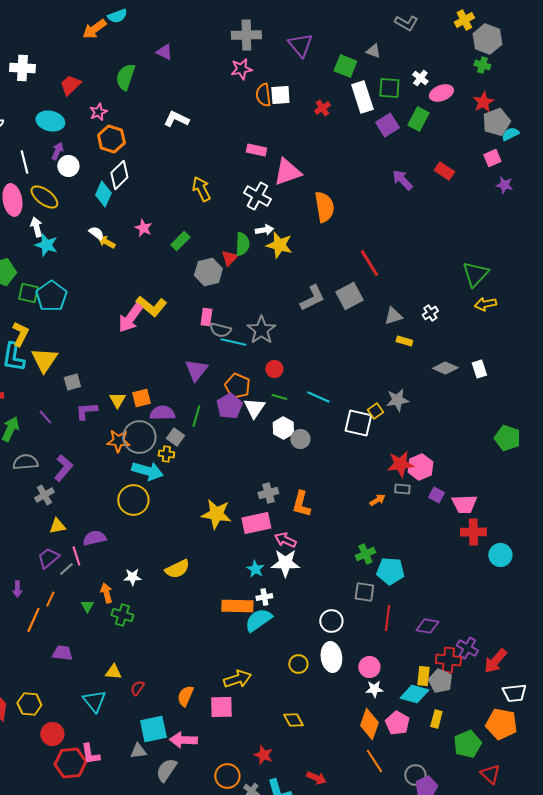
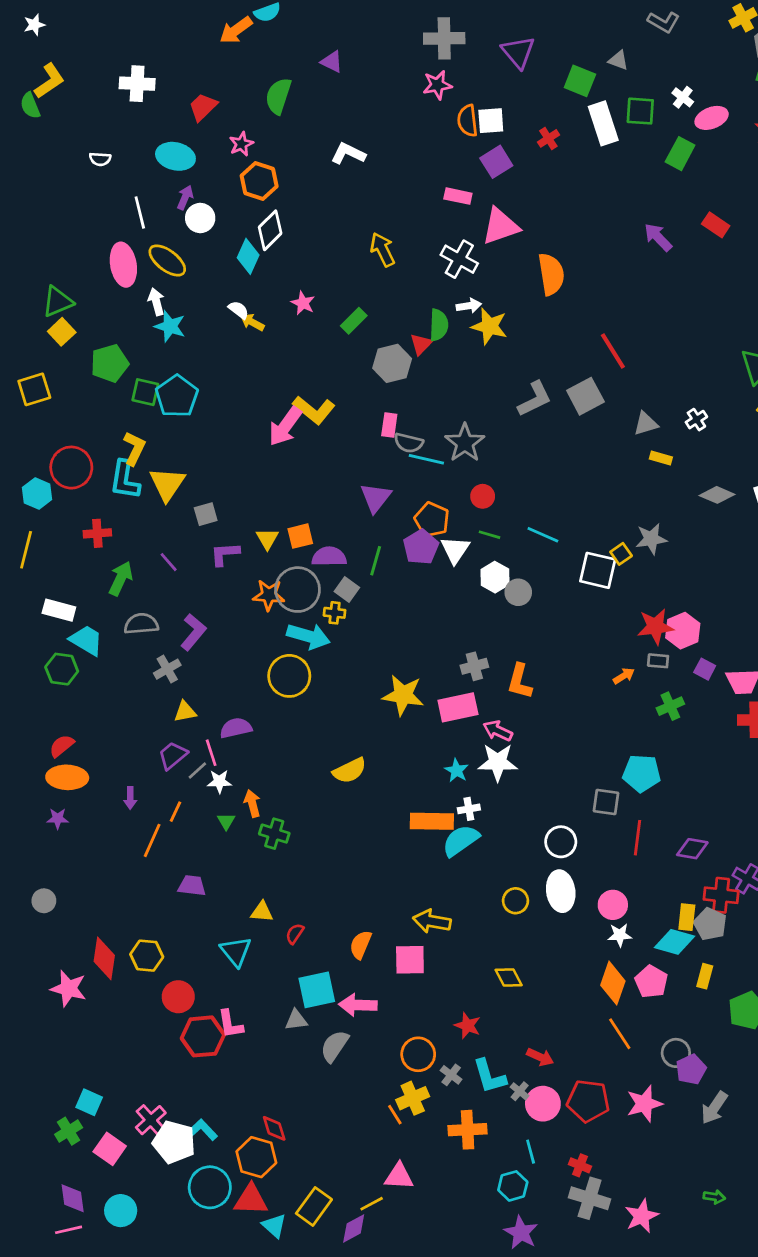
purple square: (387, 125) -> (496, 162), moved
green cross: (365, 554) -> (670, 706), moved
white star: (132, 577) -> (219, 781), moved
yellow arrow: (237, 679) -> (432, 921), turned -152

